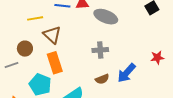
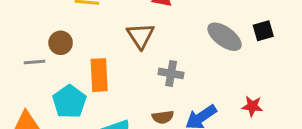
gray ellipse: (106, 17) -> (225, 37), moved
brown triangle: (52, 35) -> (141, 36), moved

